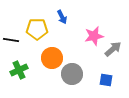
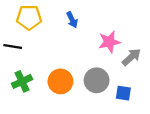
yellow pentagon: (37, 29) -> (29, 17), moved
orange circle: (52, 58) -> (60, 81), moved
gray circle: (72, 74) -> (97, 80), moved

